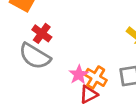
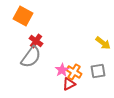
gray semicircle: (35, 56) -> (31, 57), turned -85

